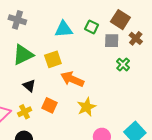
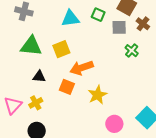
green triangle: (23, 55) -> (31, 46), turned 35
orange arrow: (72, 79) -> (82, 68), turned -40
black triangle: (29, 86) -> (39, 77), turned -32
orange square: (50, 105) -> (67, 87), moved

